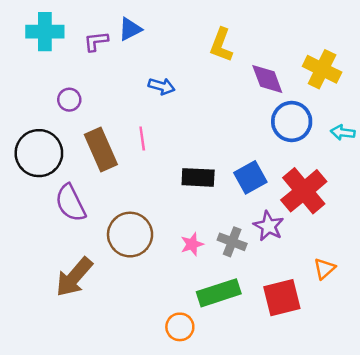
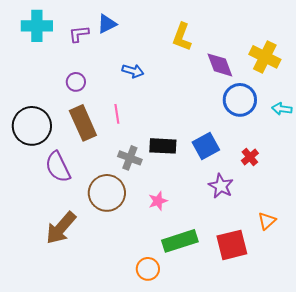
purple circle: (69, 100) -> (76, 82), moved
red cross: (304, 191) -> (250, 157), size x0.5
gray cross: (232, 242) -> (130, 158), moved

